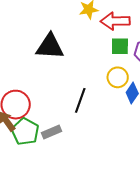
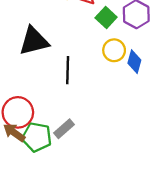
green square: (120, 46) -> (106, 17), turned -30
black line: (80, 100) -> (68, 70), moved

